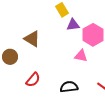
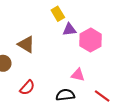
pink triangle: (81, 56) -> (78, 75), moved

